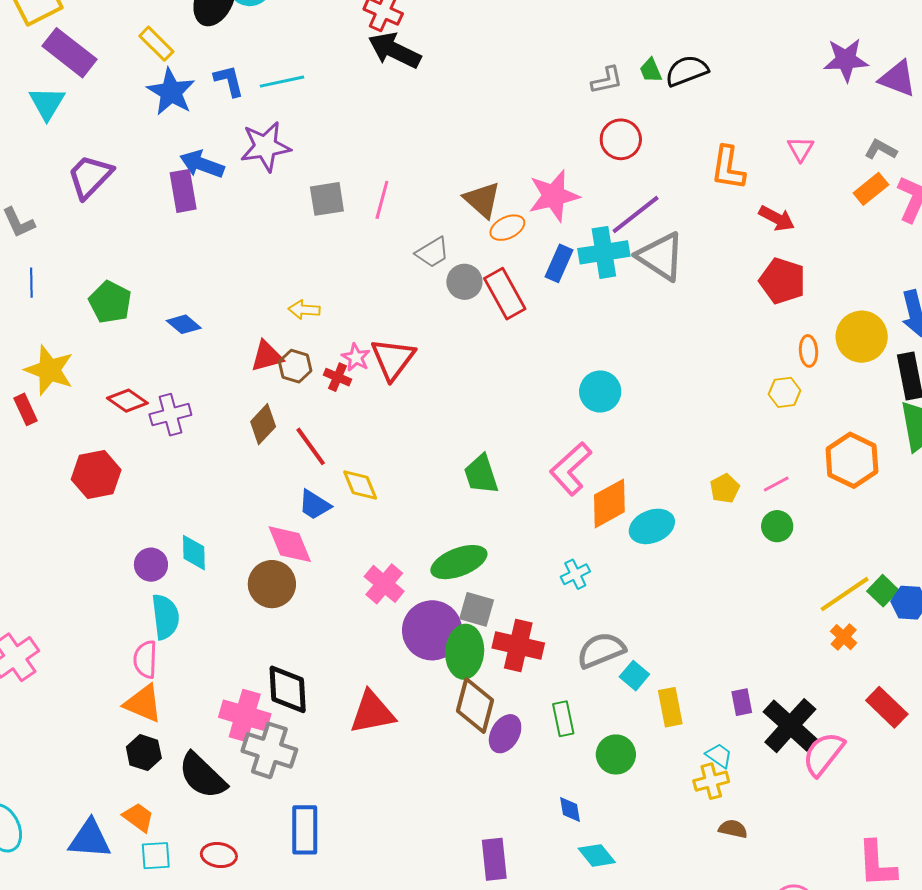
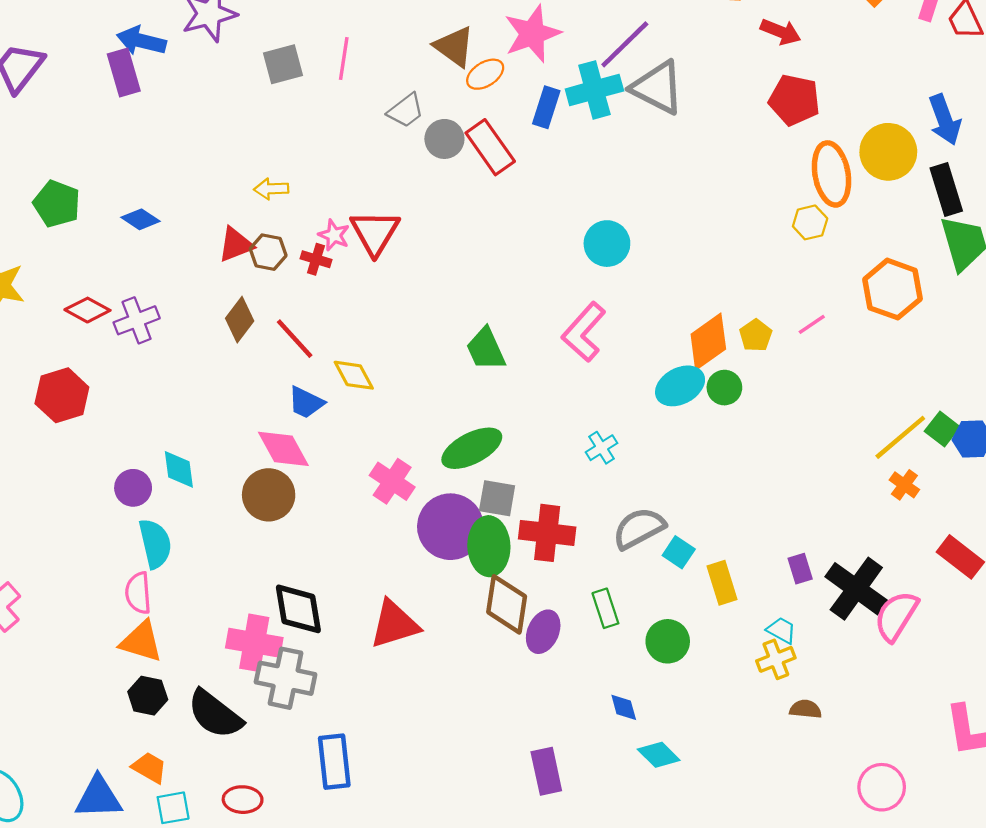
orange ellipse: (808, 351) -> (831, 174), size x1.8
orange diamond: (609, 503) -> (708, 342), moved
green circle: (777, 526) -> (724, 388), moved

